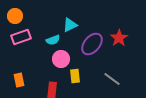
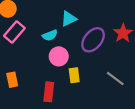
pink rectangle: (21, 37) -> (14, 32), turned -30

